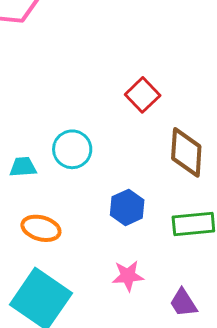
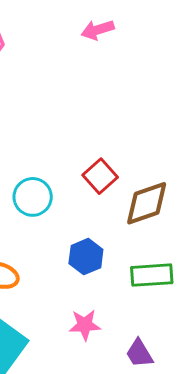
red square: (143, 95) -> (100, 176), moved
brown diamond: (186, 152) -> (147, 203), turned 66

